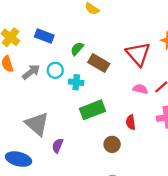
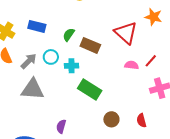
green rectangle: (92, 110) -> (90, 89), turned 60
red semicircle: (131, 122) -> (141, 120), moved
gray triangle: (37, 124) -> (33, 89), moved, turned -30

